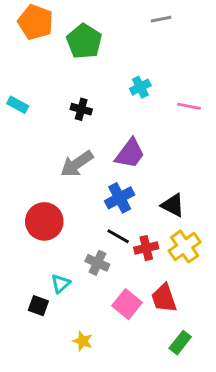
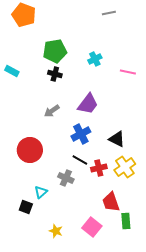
green pentagon: (84, 41) -> (55, 51), moved, turned 30
gray arrow: (77, 164) -> (52, 111), size x0.7
pink square: (127, 304) -> (92, 227), moved
green rectangle: (180, 343) -> (126, 221), moved, turned -42

